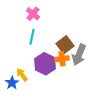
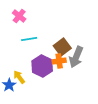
pink cross: (33, 14) -> (19, 16), moved
cyan line: (32, 37) -> (29, 39), turned 70

